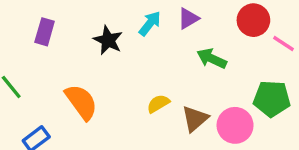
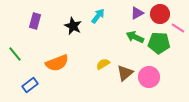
purple triangle: (188, 18) -> (137, 13), moved
green pentagon: (272, 99) -> (159, 43), moved
orange semicircle: (81, 102) -> (57, 63), turned 105

